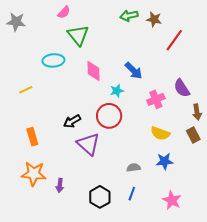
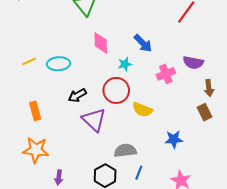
cyan ellipse: (53, 60) -> (59, 64), moved
purple semicircle: (182, 88) -> (193, 63), turned -48
yellow semicircle: (160, 133) -> (142, 110), moved
gray semicircle: (134, 168) -> (125, 151), moved, size x1.5
purple arrow: (60, 185) -> (59, 177), moved

